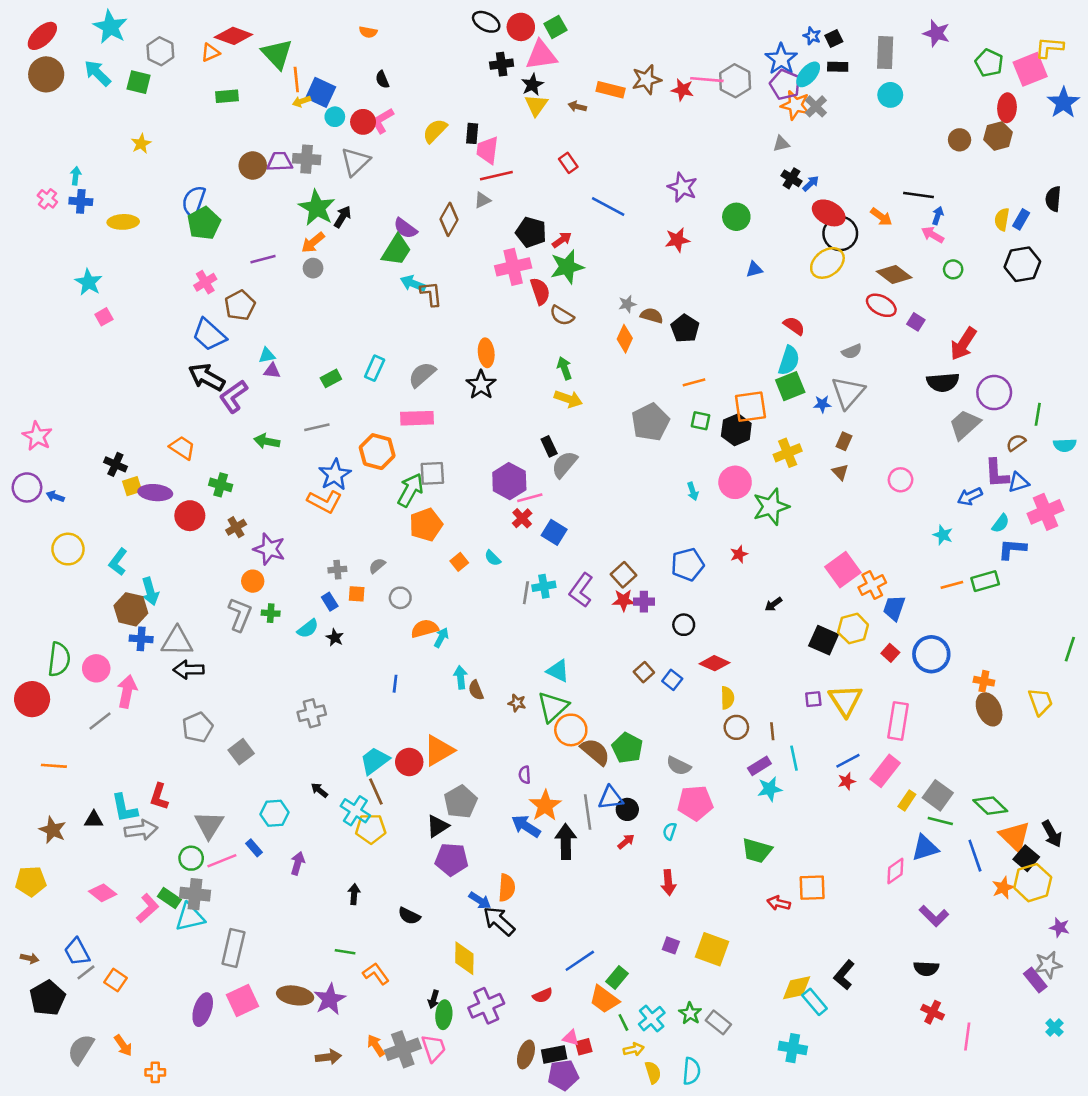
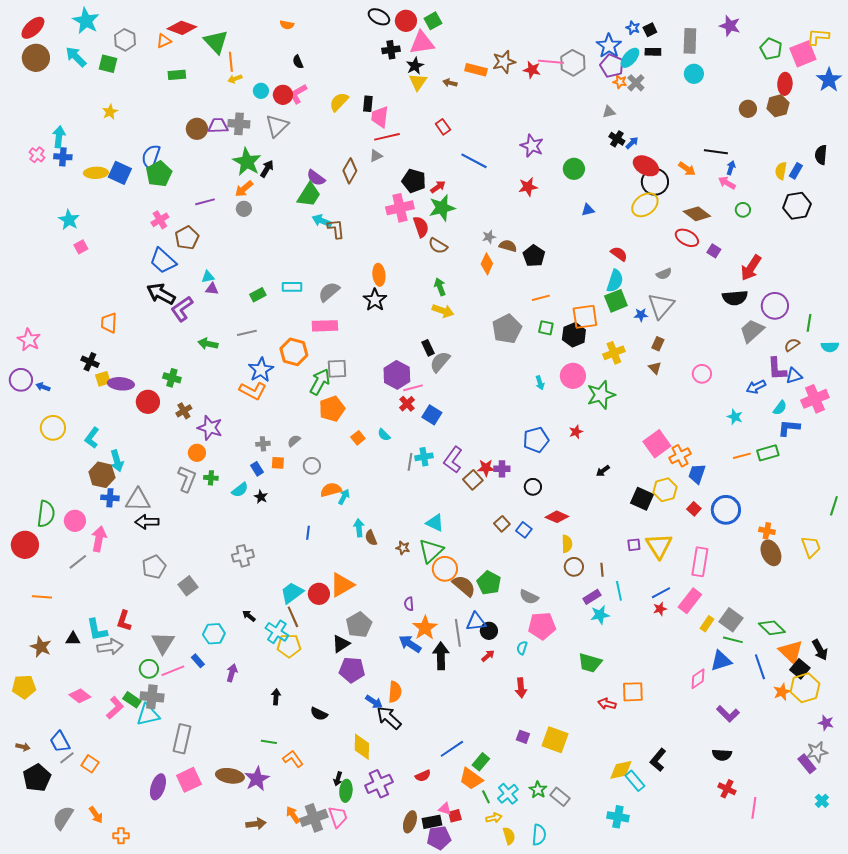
blue square: (321, 92) -> (120, 173), moved
orange star: (795, 105) -> (620, 82), size x0.6
cyan arrow: (76, 176) -> (59, 137), size x1.5
cyan rectangle: (375, 368) -> (292, 287), turned 66
orange trapezoid: (182, 448) -> (109, 323), moved, turned -120
brown square: (623, 575) -> (473, 480), moved

